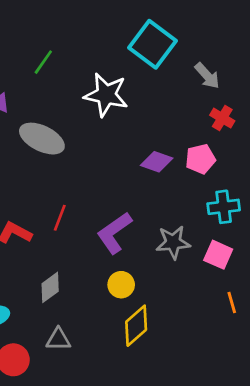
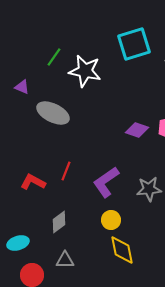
cyan square: (153, 44) -> (134, 44), turned 36
white star: (106, 95) -> (85, 71), moved
yellow diamond: (136, 326) -> (122, 250), turned -60

